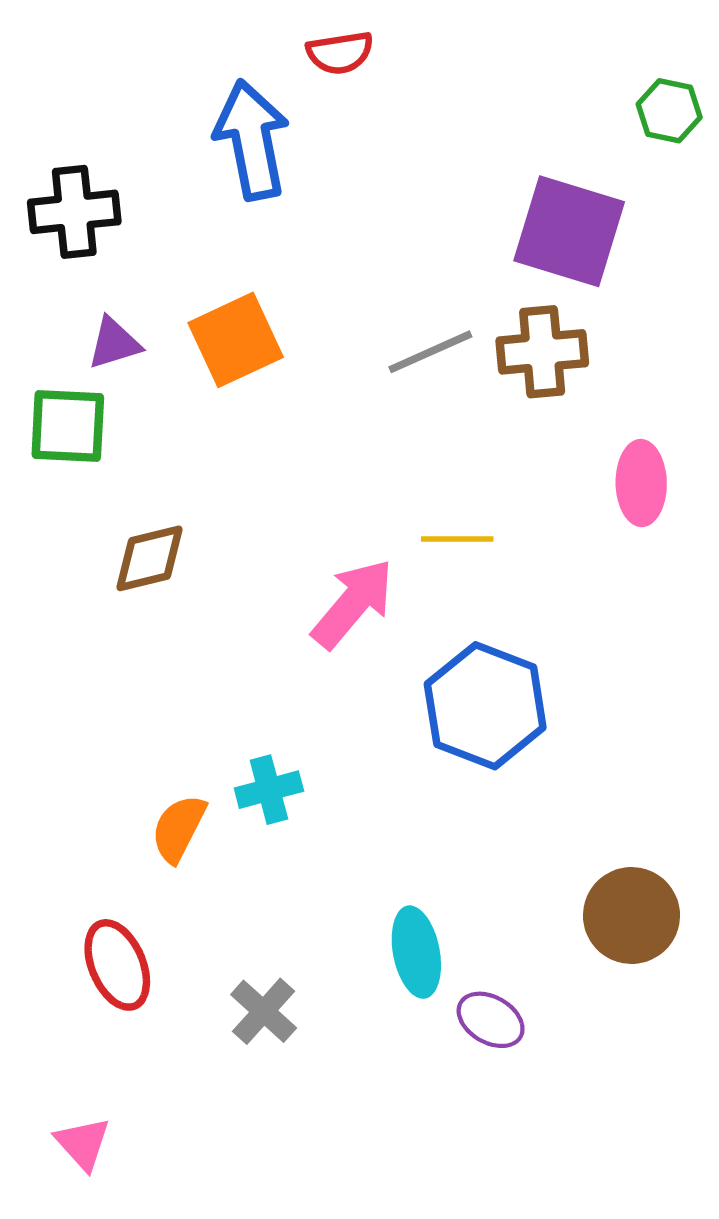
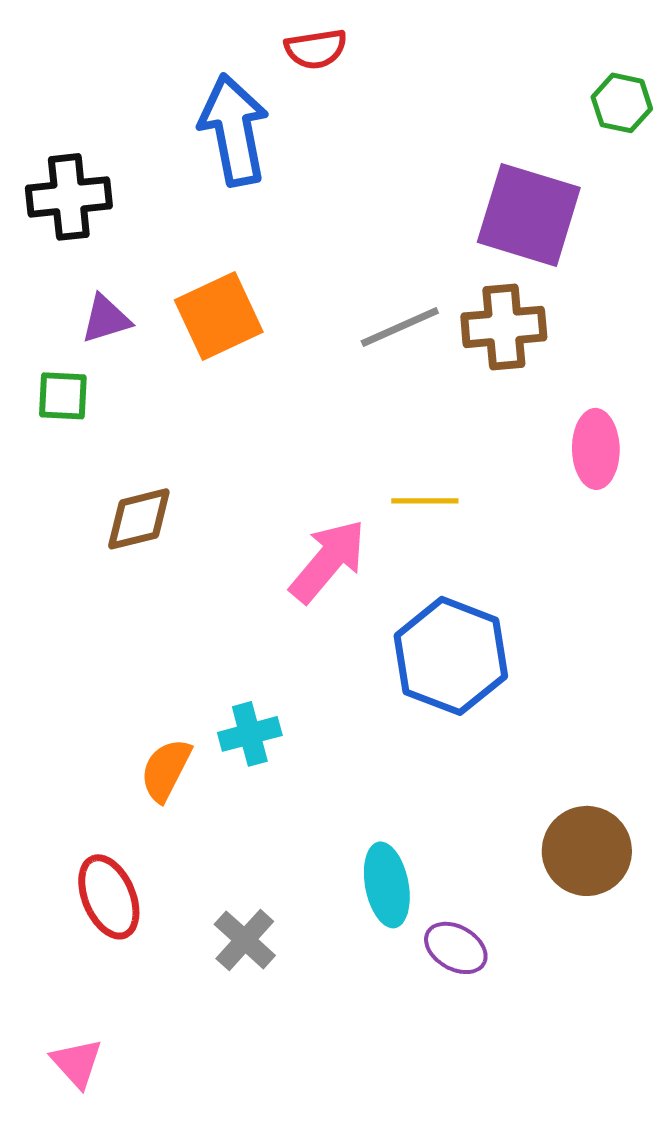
green square: (68, 426) -> (63, 396), size x0.7

